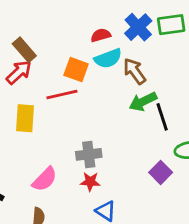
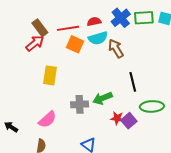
red line: (62, 94) -> (68, 28), moved
green arrow: (143, 102) -> (103, 98), moved
yellow rectangle: (25, 118) -> (50, 75), moved
red star: (90, 182) -> (117, 118), moved

